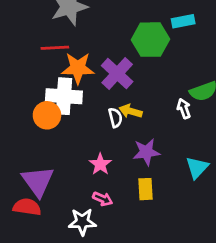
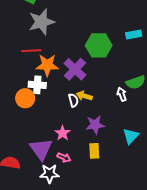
cyan rectangle: (183, 21) -> (134, 34), moved
white cross: (64, 96) -> (37, 85), size x0.7
purple triangle: (38, 181) -> (41, 149), moved

